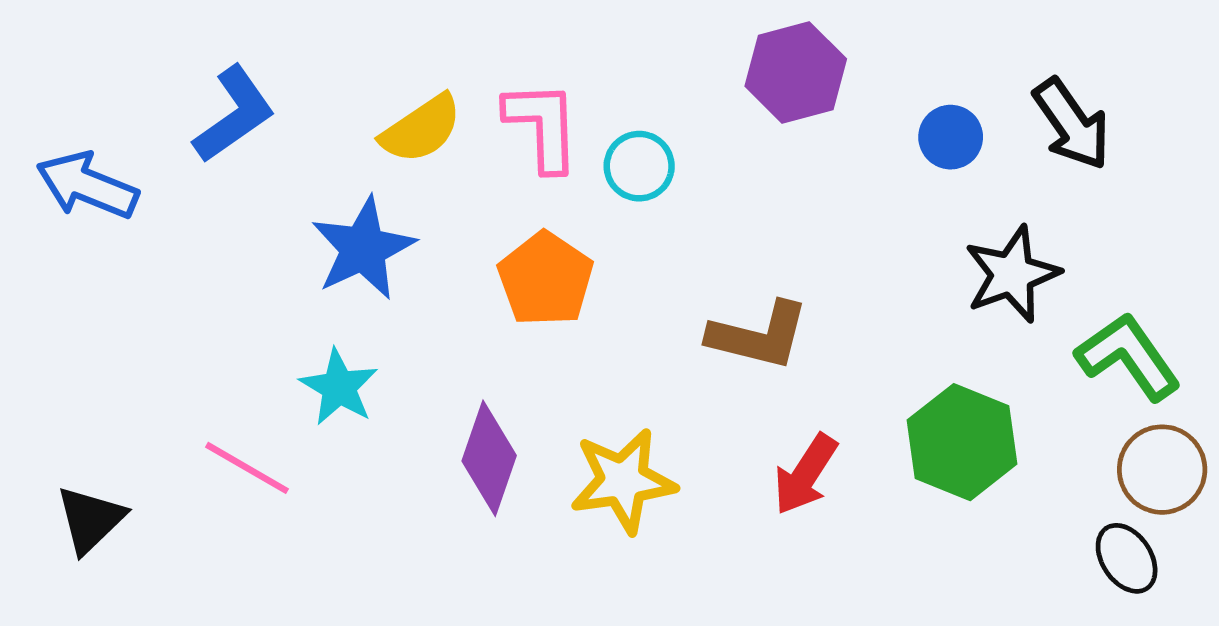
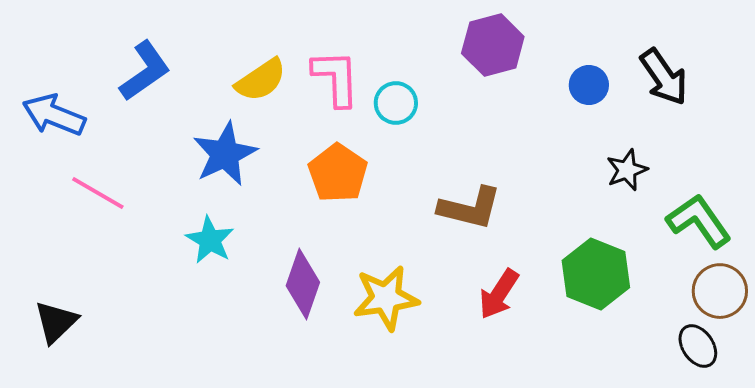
black star: (1012, 274) -> (627, 170), size x0.7
pink line: (247, 468) -> (98, 193), moved

